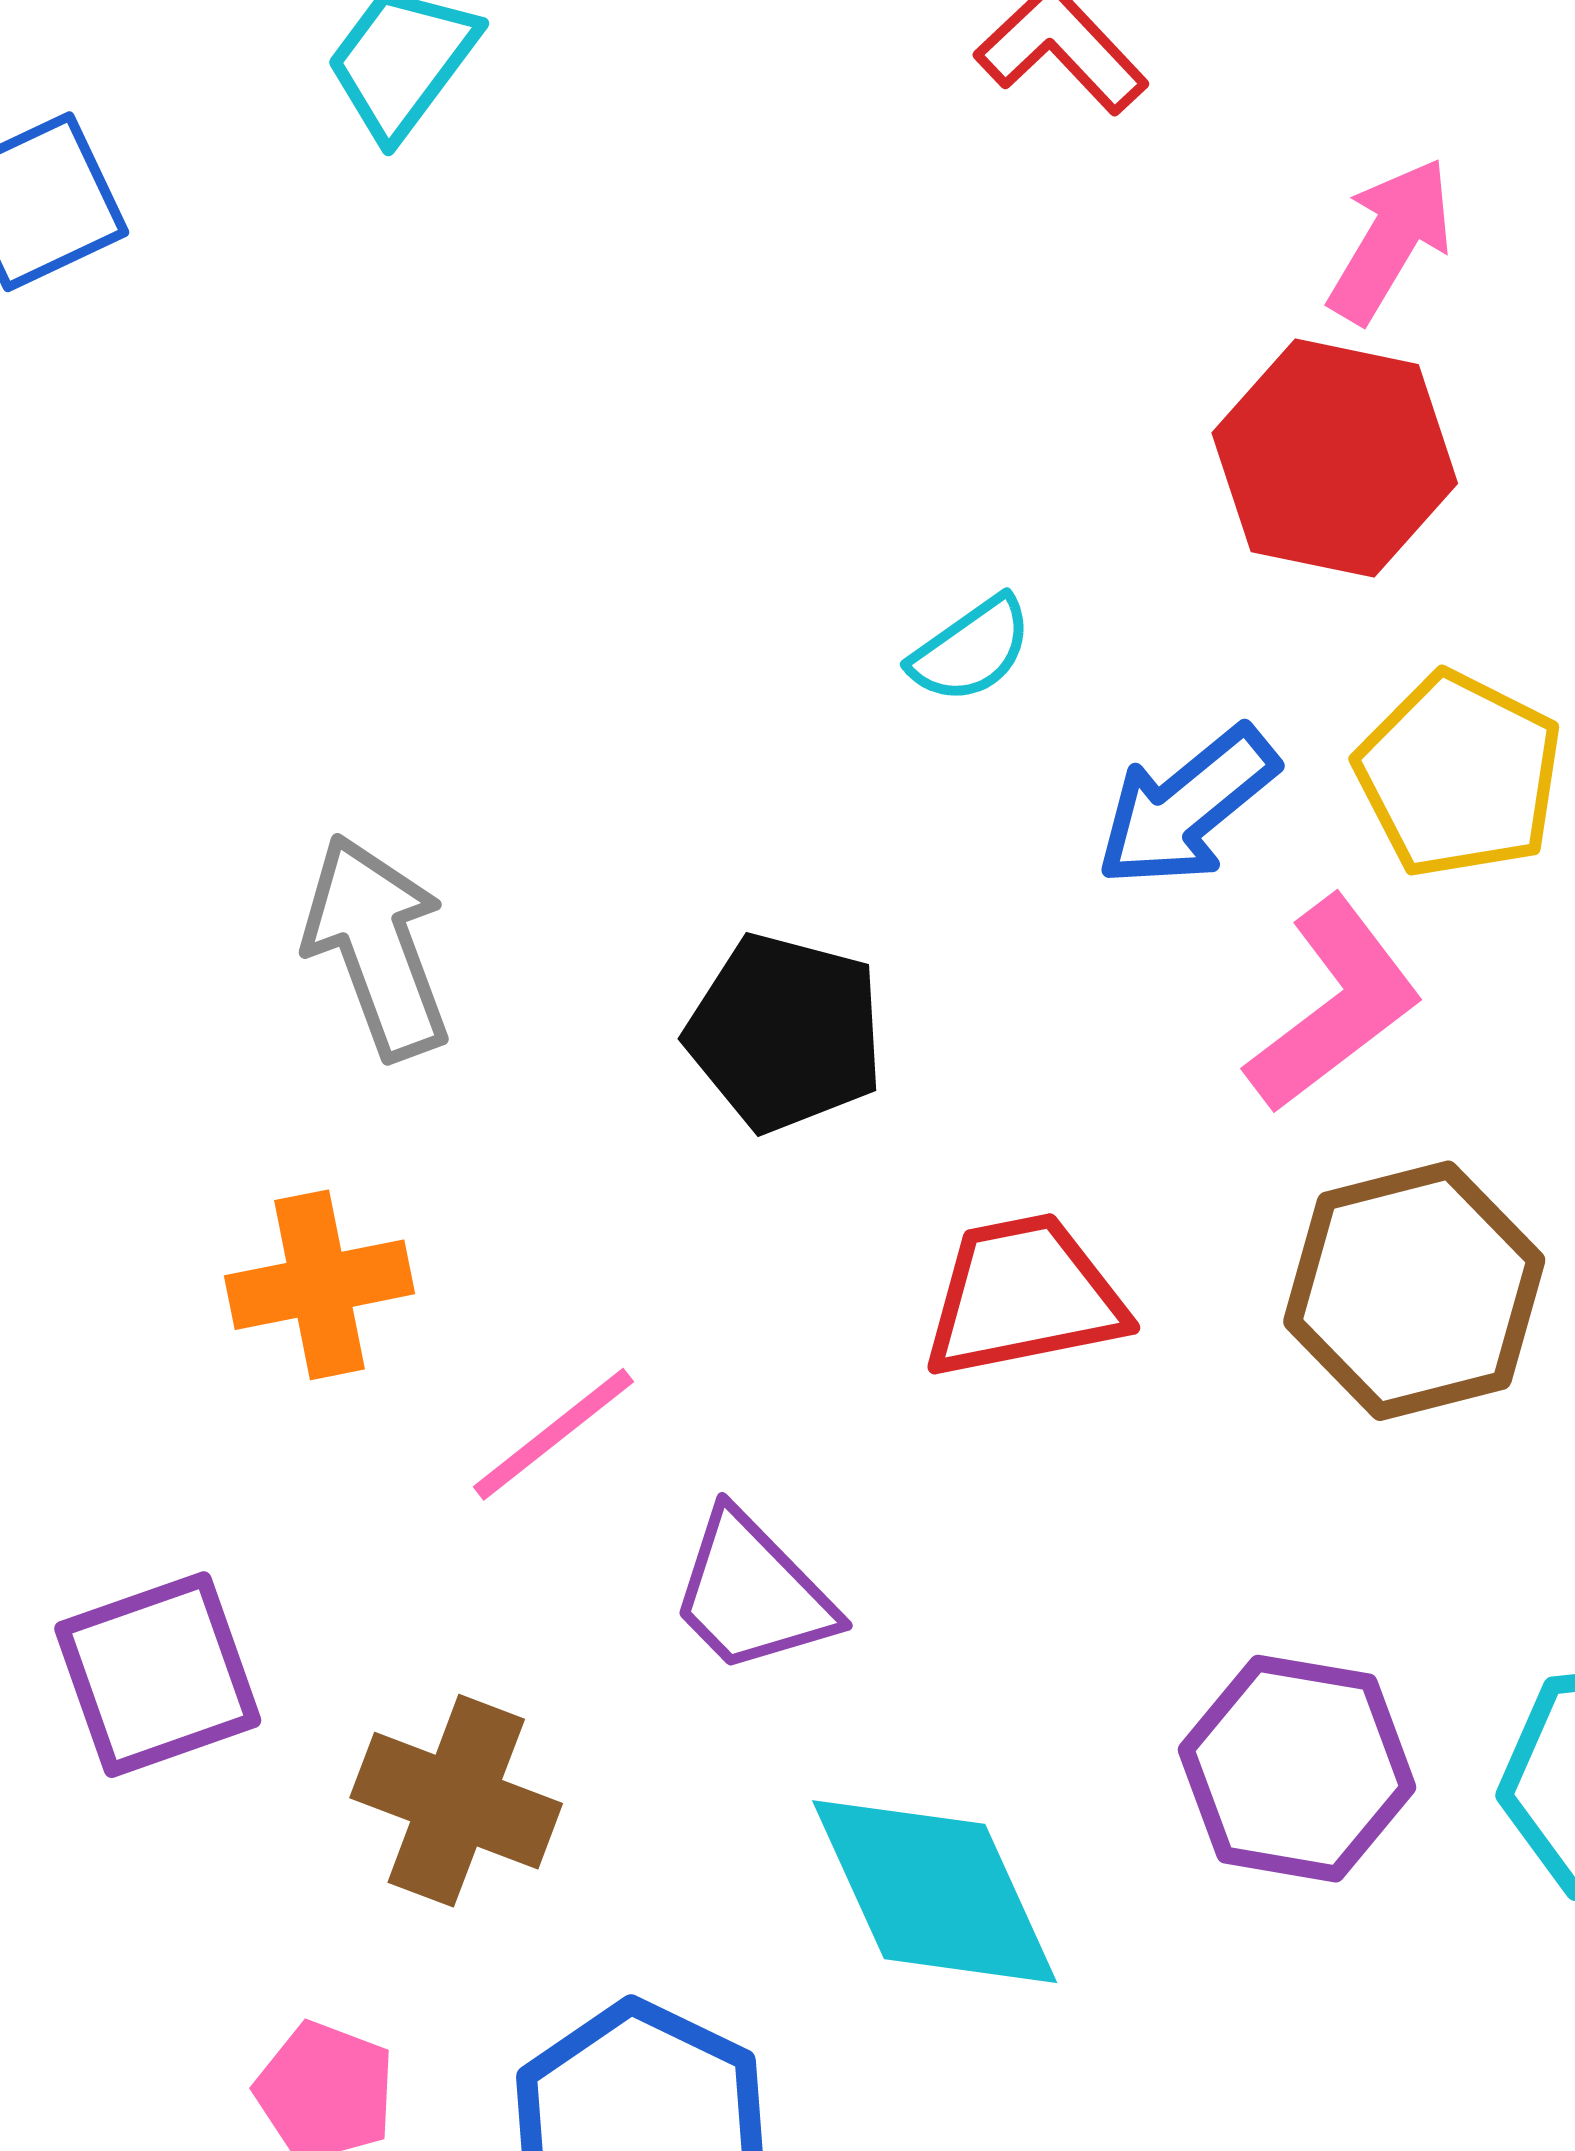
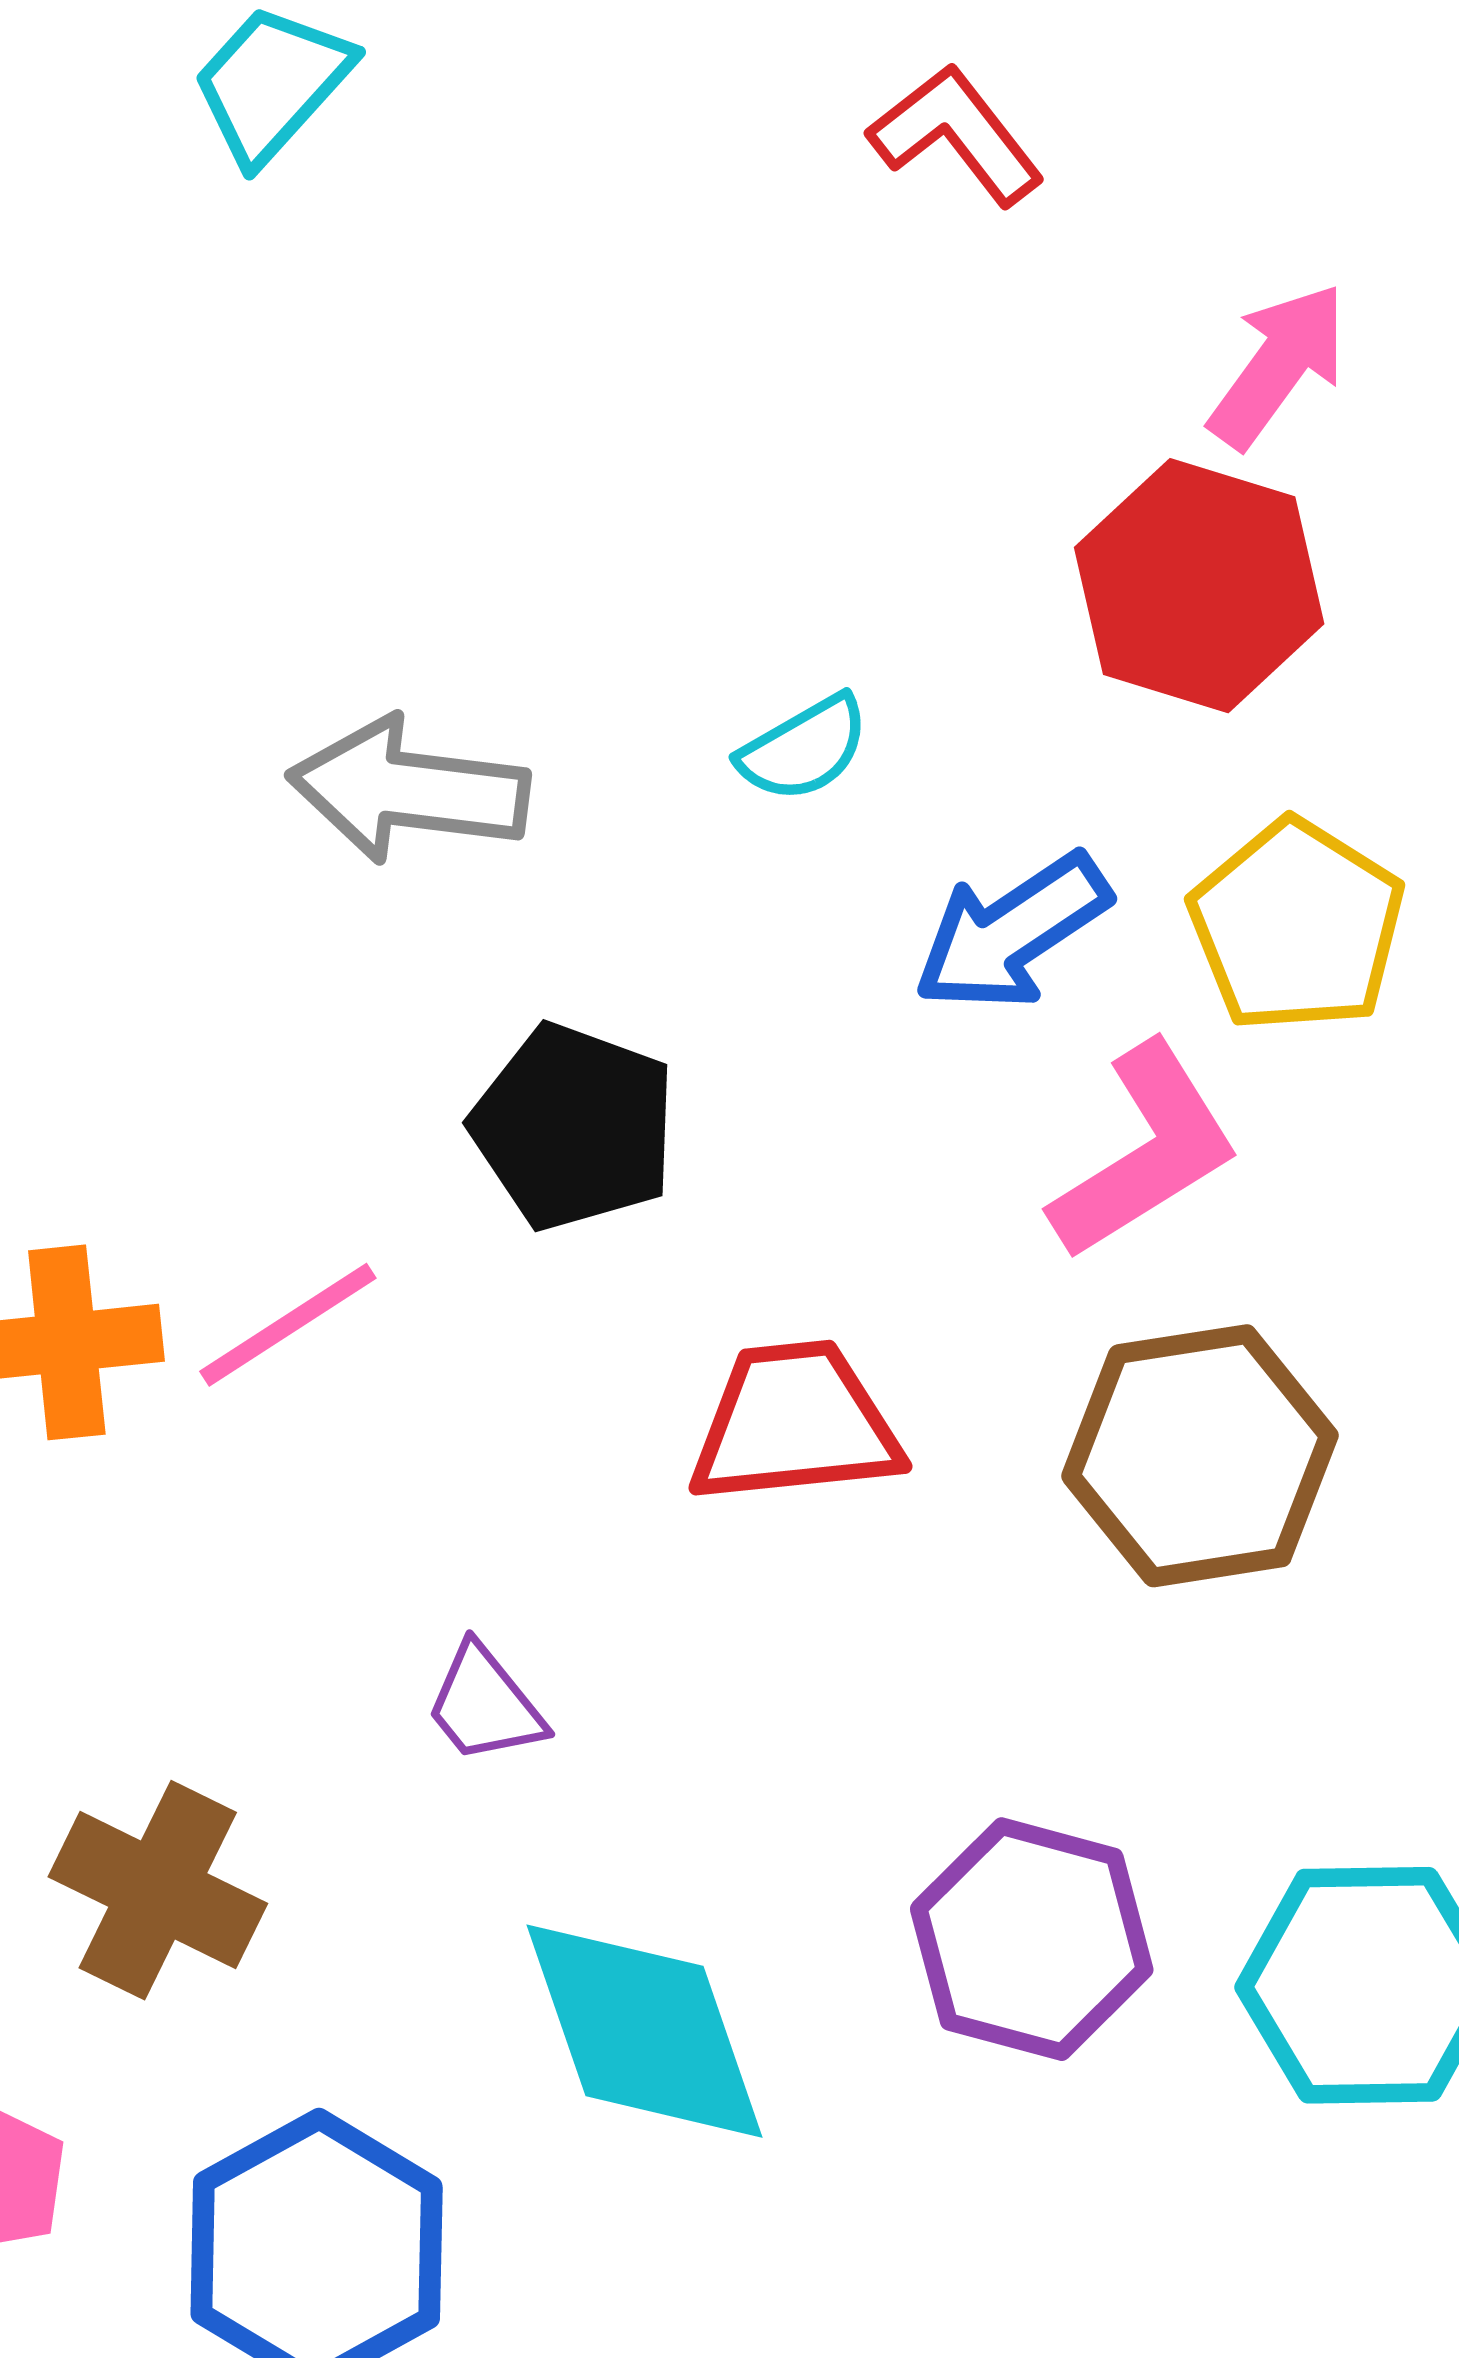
gray arrow: (377, 947) -> (409, 790), moved, turned -68
pink line: (553, 1434) -> (288, 1325), moved
purple trapezoid: (752, 1593) -> (485, 1704), size x0.7

